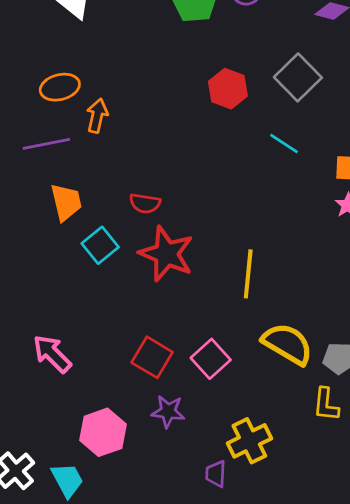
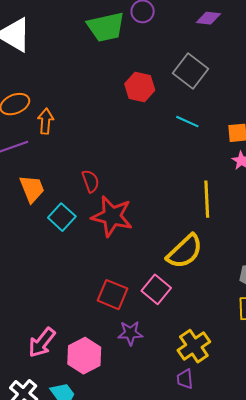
red semicircle: (145, 203) -> (91, 181), turned -110
yellow line: (248, 274) -> (207, 199), moved
yellow semicircle: (288, 344) -> (185, 251), moved, turned 114
pink arrow: (52, 354) -> (42, 343), moved, turned -88
purple trapezoid: (216, 474) -> (185, 379), moved

